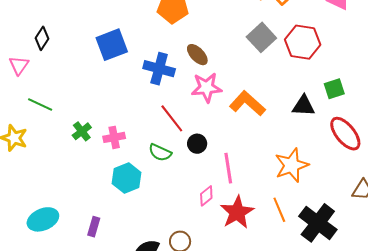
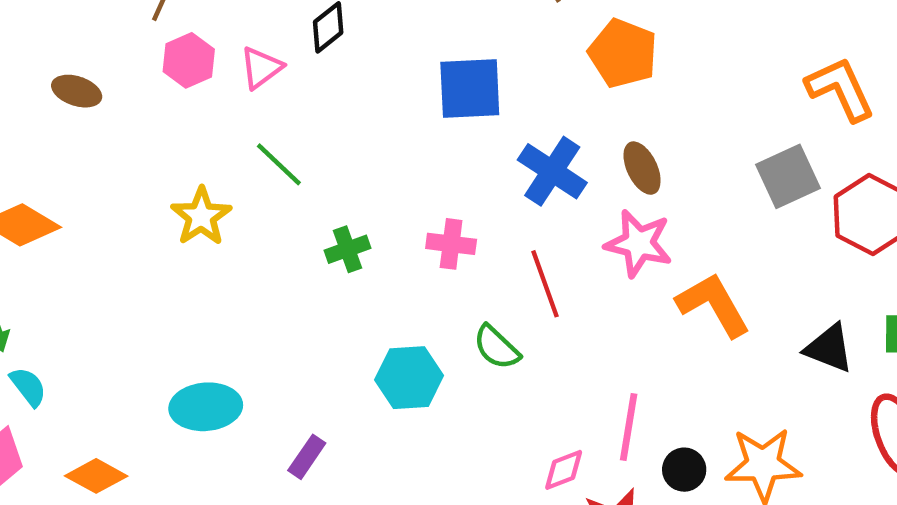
pink cross: (114, 137) -> (451, 244), moved
black circle: (197, 144) -> (684, 470), moved

